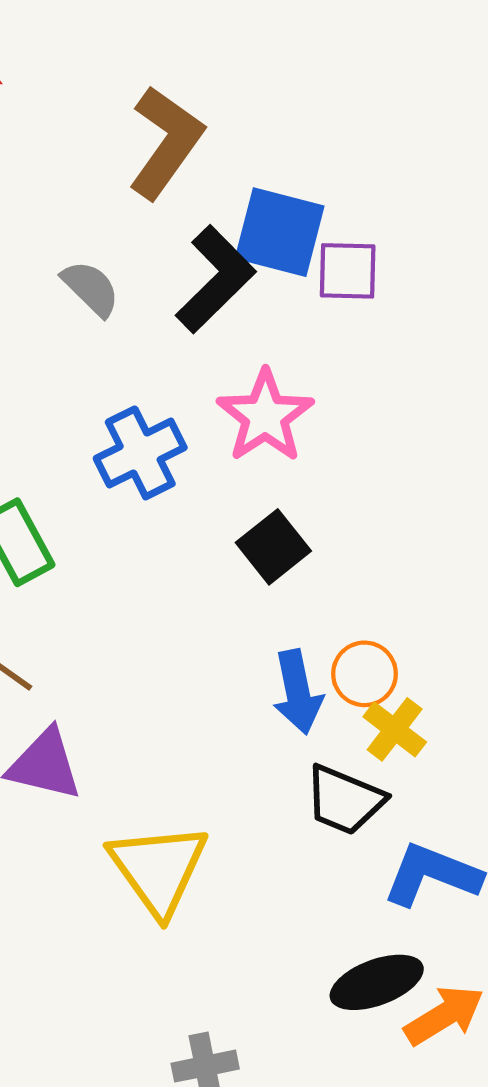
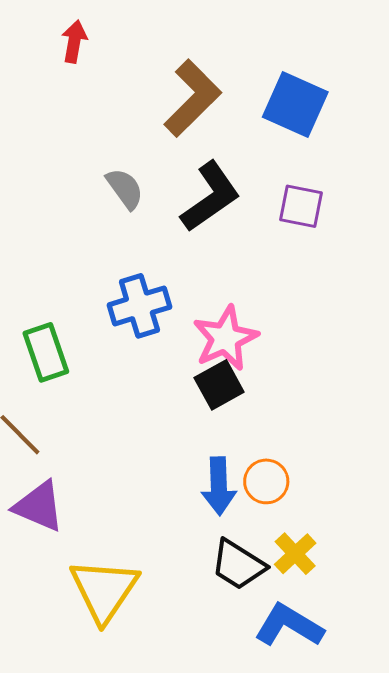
blue square: (280, 232) -> (295, 105), moved
pink star: (265, 416) -> (225, 338), moved
yellow cross: (395, 729) -> (295, 554), moved

